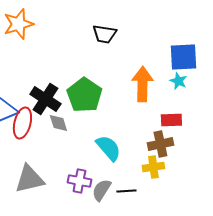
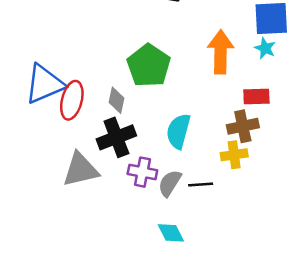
black cross: (45, 99) -> (116, 137), moved, turned 36
gray diamond: (58, 123) -> (116, 100), turned 30
cyan semicircle: (108, 148) -> (178, 131), turned -124

